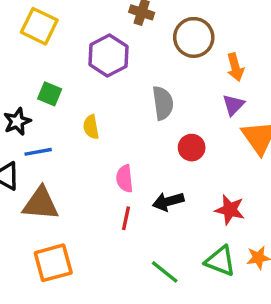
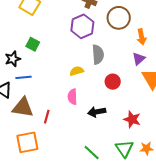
purple hexagon: (108, 55) -> (82, 26), moved
yellow semicircle: (91, 127) -> (77, 71), moved, turned 80
red line: (126, 218) -> (47, 117), moved
green triangle: (220, 261) -> (124, 149), turned 30

